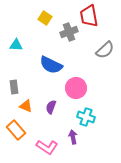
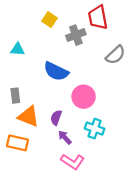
orange triangle: (26, 106) -> (29, 116), size x1.5
orange rectangle: (16, 130) -> (18, 143), turned -36
purple arrow: (73, 137) -> (65, 137), moved, turned -32
pink L-shape: (47, 147) -> (73, 162), moved

